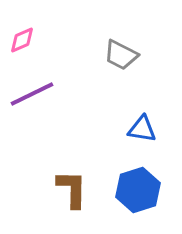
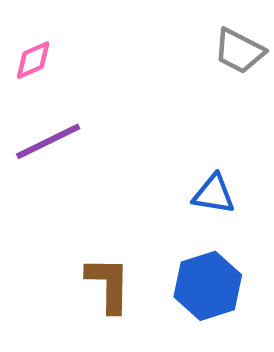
gray trapezoid: (121, 55) -> (239, 51), moved

